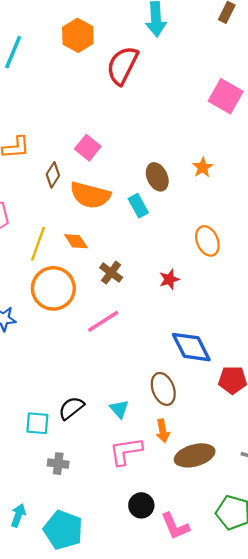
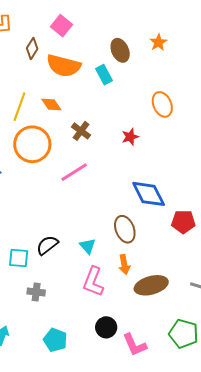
pink L-shape: (126, 451) -> (93, 282), turned -60
cyan pentagon: (63, 530) -> (55, 340), moved, size x0.7

